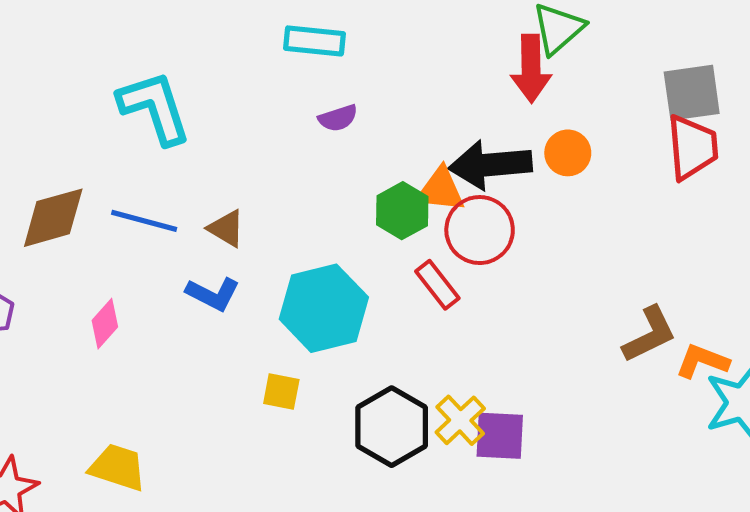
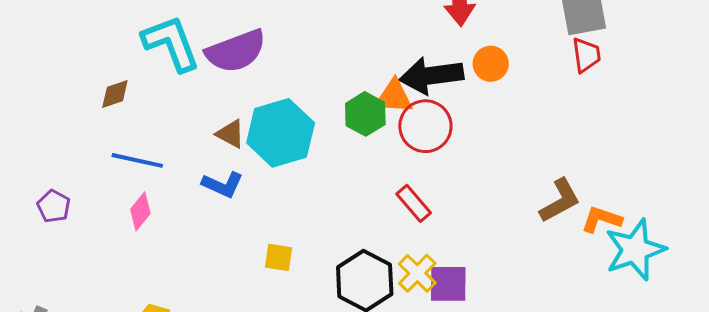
purple semicircle: (338, 118) -> (236, 51), moved, size x2.0
red trapezoid: (692, 147) -> (586, 55), size x0.7
brown diamond: (53, 218) -> (115, 94), moved, size x0.6
blue line: (144, 221) -> (137, 160), moved
red rectangle: (437, 285) -> (414, 203), moved
cyan hexagon: (324, 308) -> (281, 133), moved

